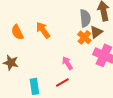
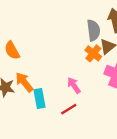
orange arrow: (43, 30) -> (24, 82), moved
cyan rectangle: (34, 86) -> (40, 99), moved

